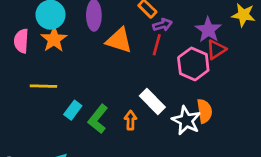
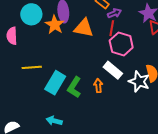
orange star: (54, 39) -> (55, 25), moved
pink hexagon: (193, 64) -> (121, 44), moved
cyan rectangle: (73, 110) -> (55, 83), size x1.6

